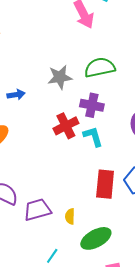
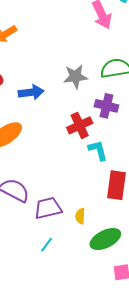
blue arrow: (16, 95) -> (31, 92), size x1.4
cyan L-shape: (93, 137) -> (98, 150), moved
cyan line: (52, 256) -> (47, 245), moved

